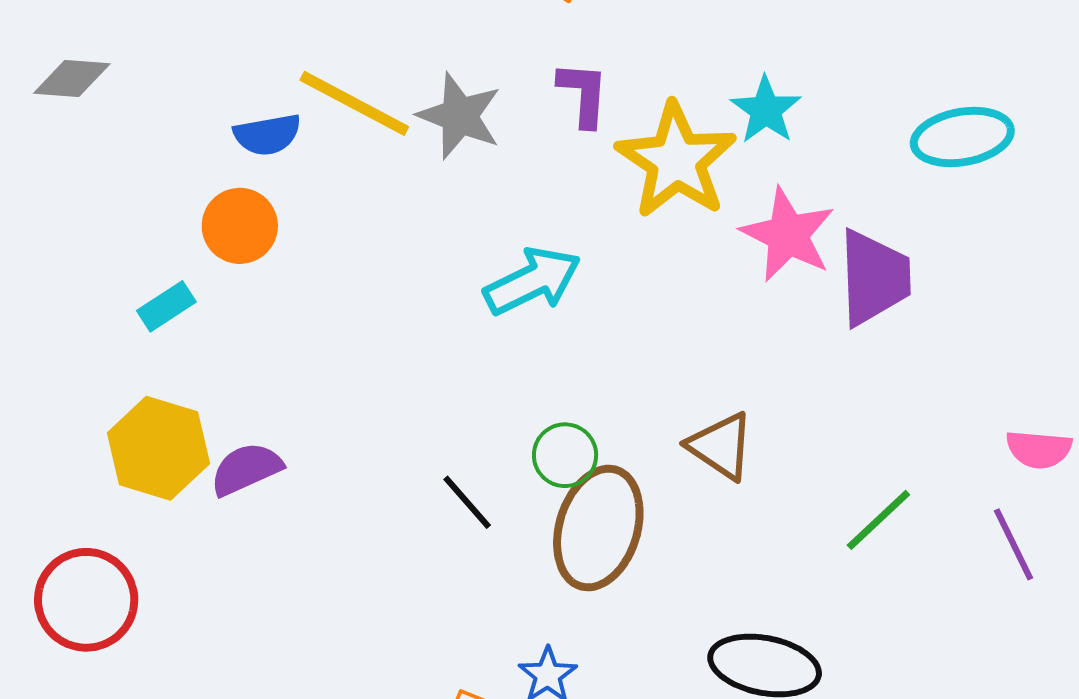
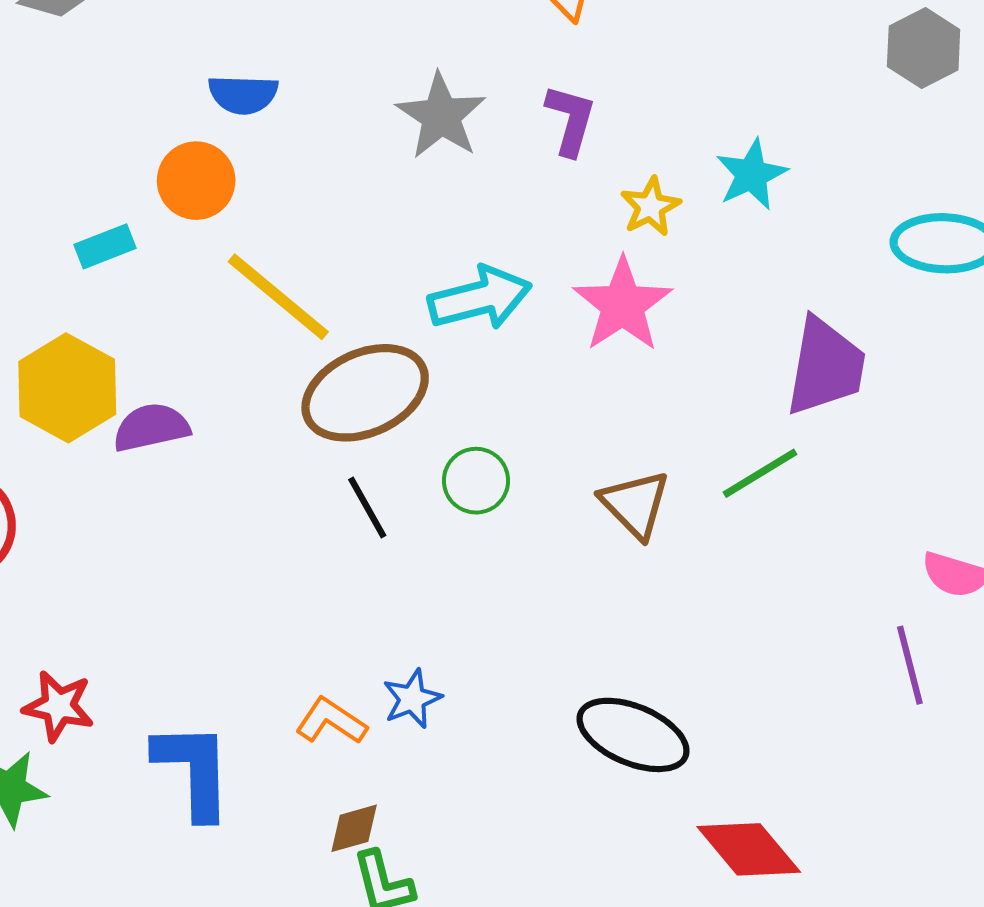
yellow line: (354, 103) -> (278, 297), moved
yellow star: (676, 161) -> (650, 207), size x0.5
pink star: (788, 235) -> (623, 305), moved
green line: (878, 520) -> (760, 473), moved
brown ellipse: (598, 528) -> (365, 393), moved, turned 37

